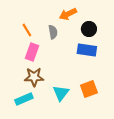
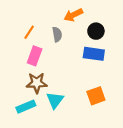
orange line: (27, 30) -> (29, 32), turned 64
cyan triangle: (61, 93) -> (55, 100), moved

